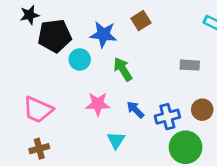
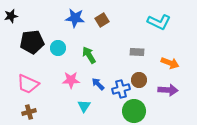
black star: (30, 15) -> (11, 16), moved
blue star: (103, 34) -> (75, 18), moved
black pentagon: (55, 36) -> (32, 42), moved
brown circle: (202, 110) -> (139, 80), moved

